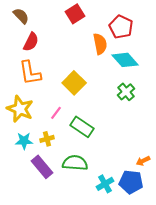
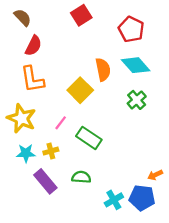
orange semicircle: (100, 44) -> (103, 70), moved
green semicircle: (75, 163) -> (81, 177), size x0.7

